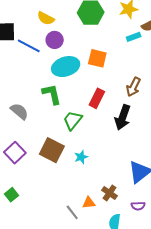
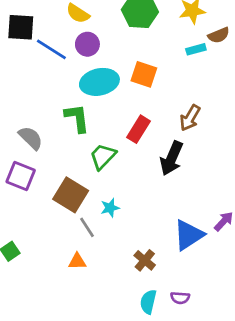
purple square: (15, 153) -> (21, 176), moved, turned -30
orange triangle: (89, 203) -> (77, 261), moved
purple semicircle: (138, 206) -> (180, 298), moved
gray line: (72, 212) -> (87, 227), moved

